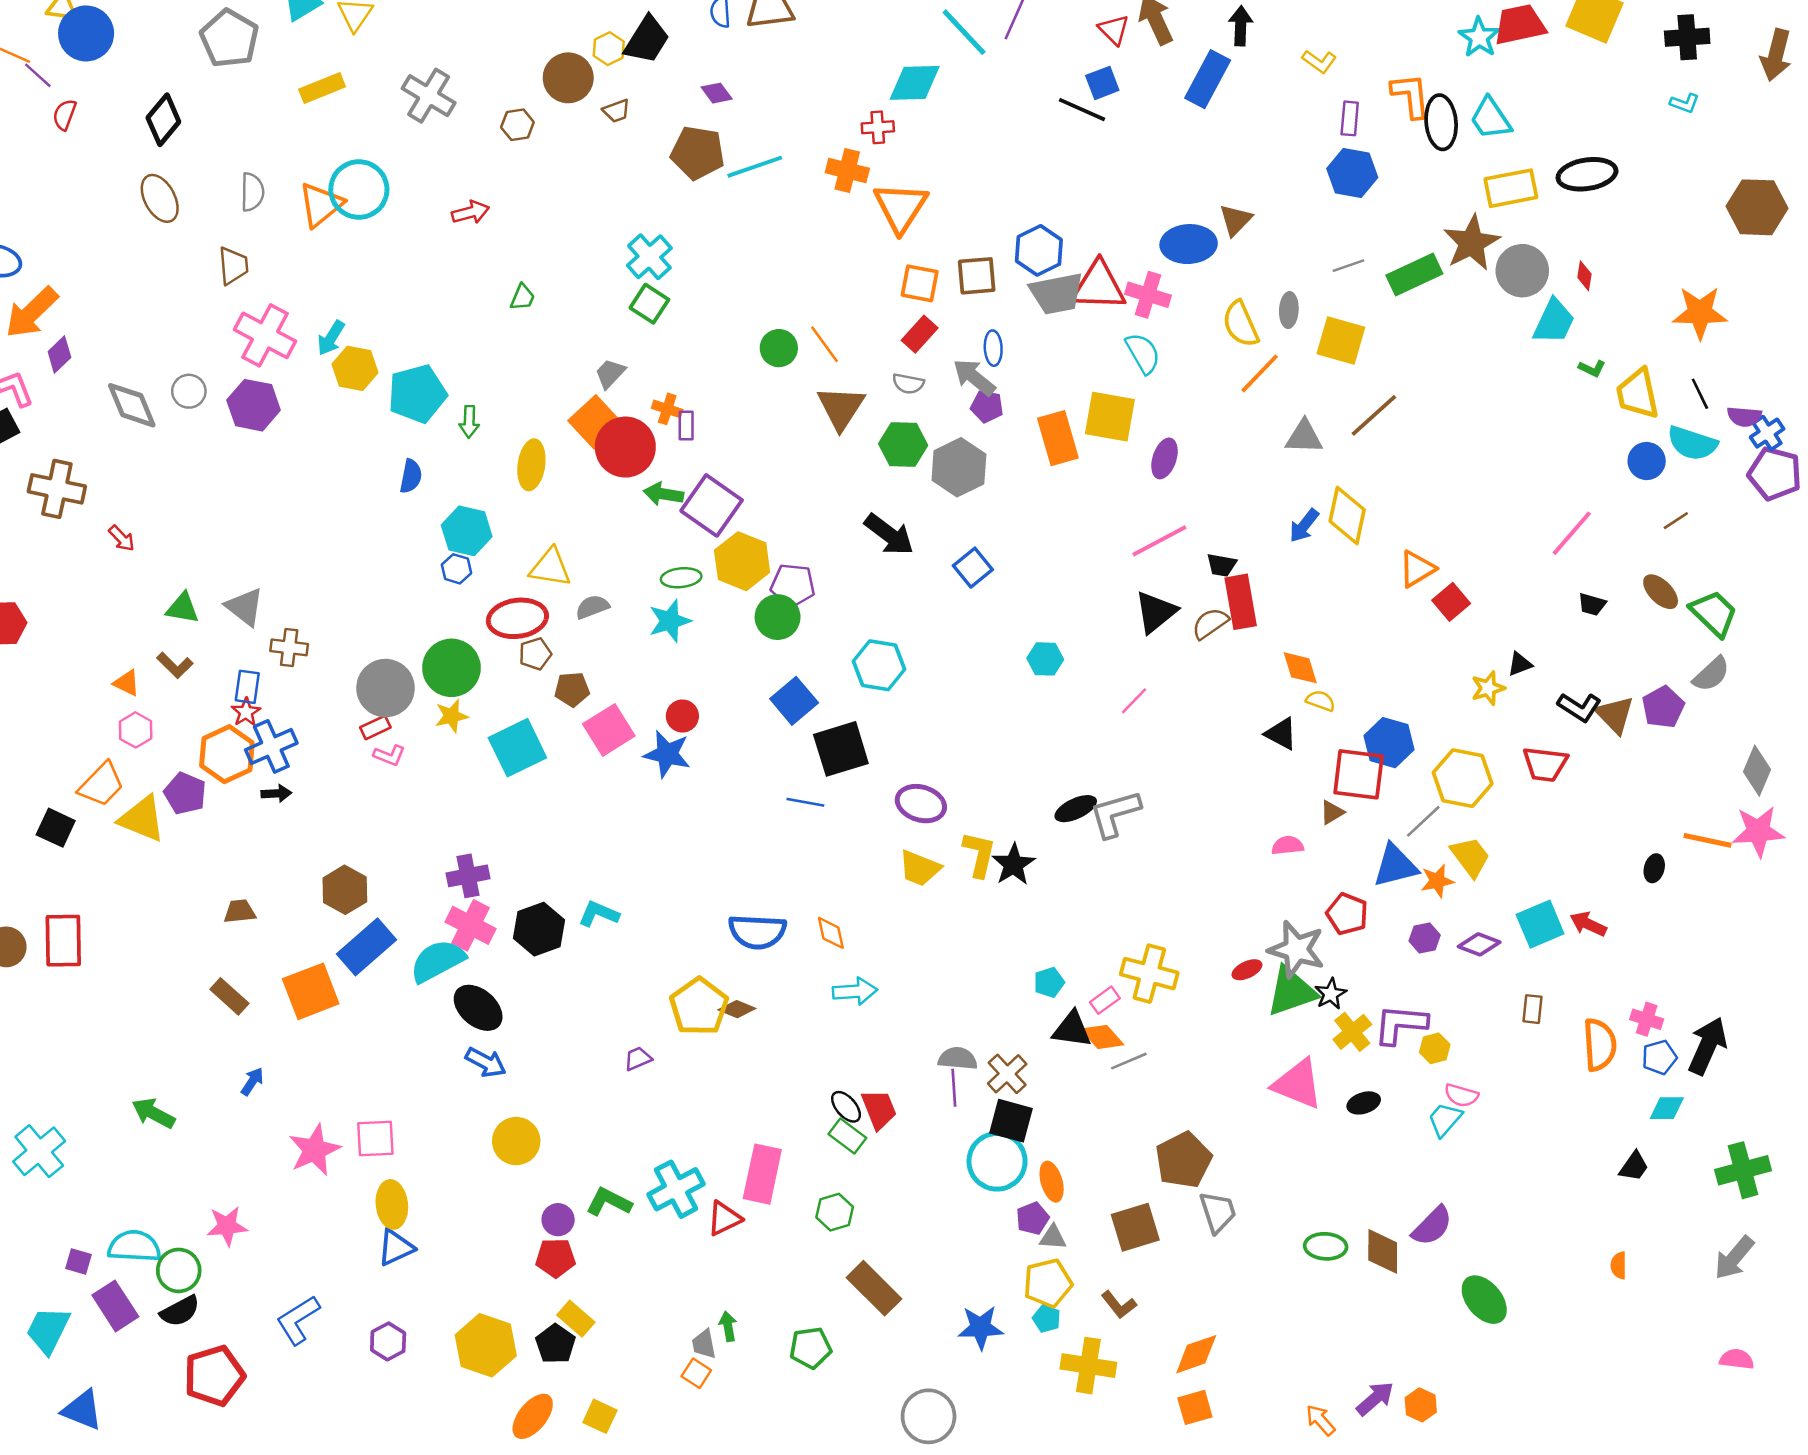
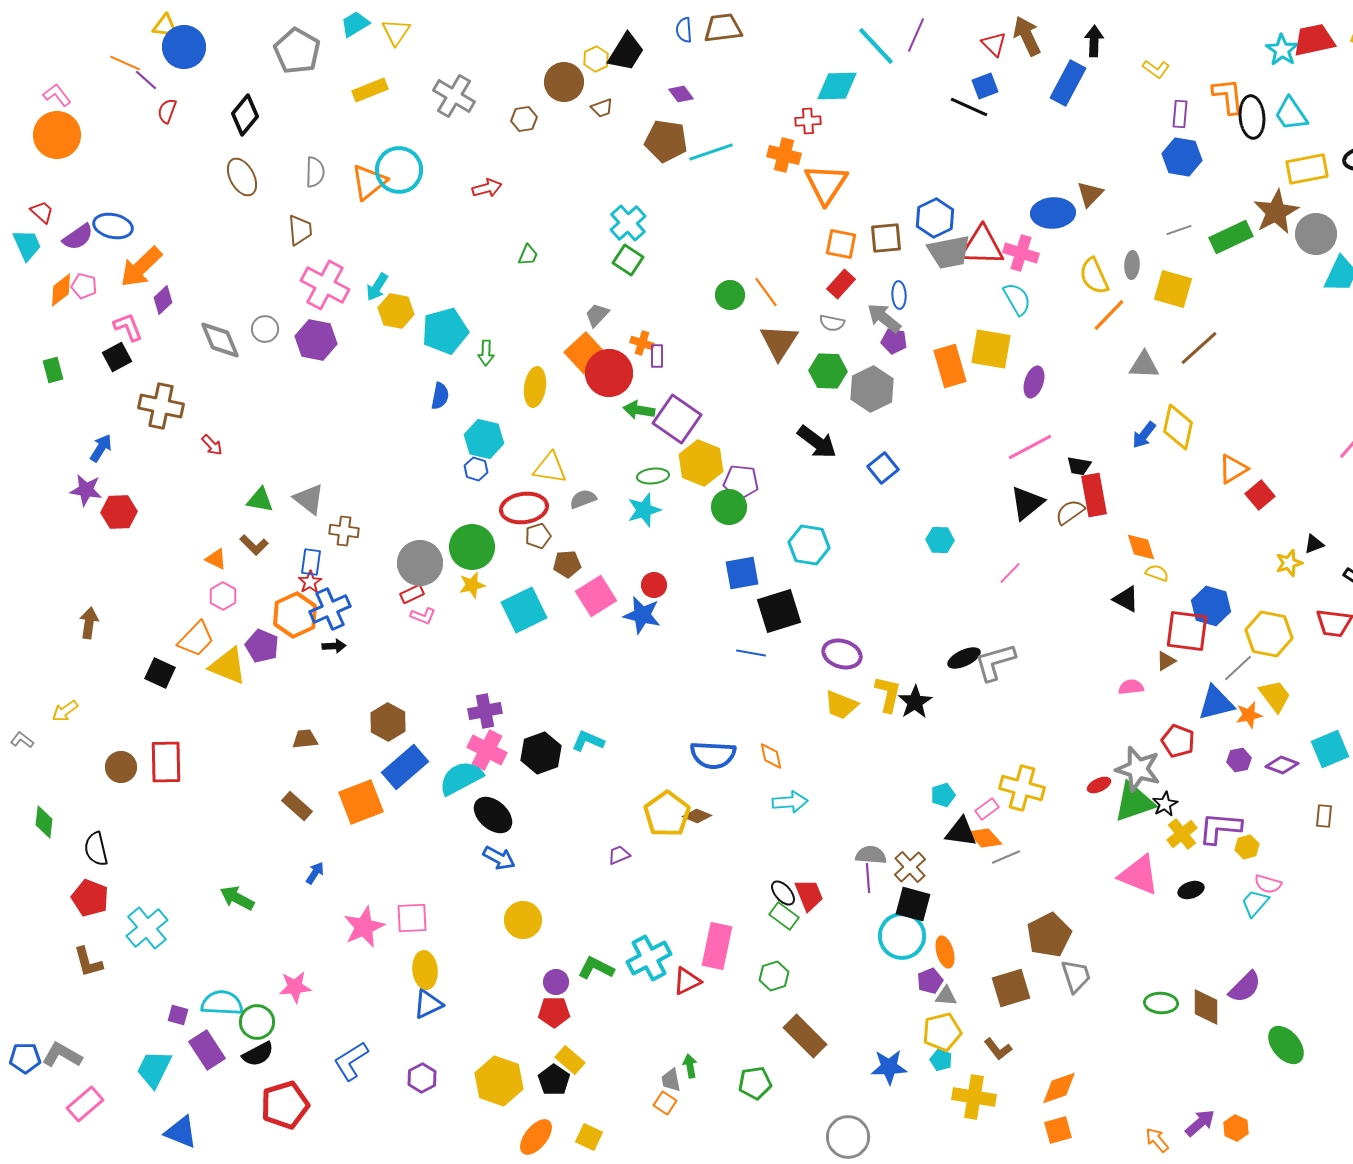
blue square: (794, 701) -> (742, 573), turned 30

